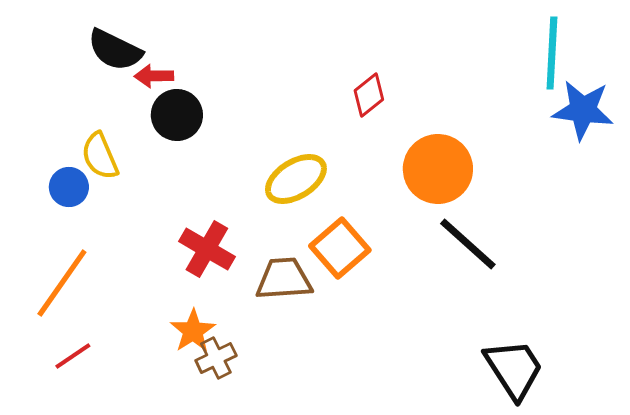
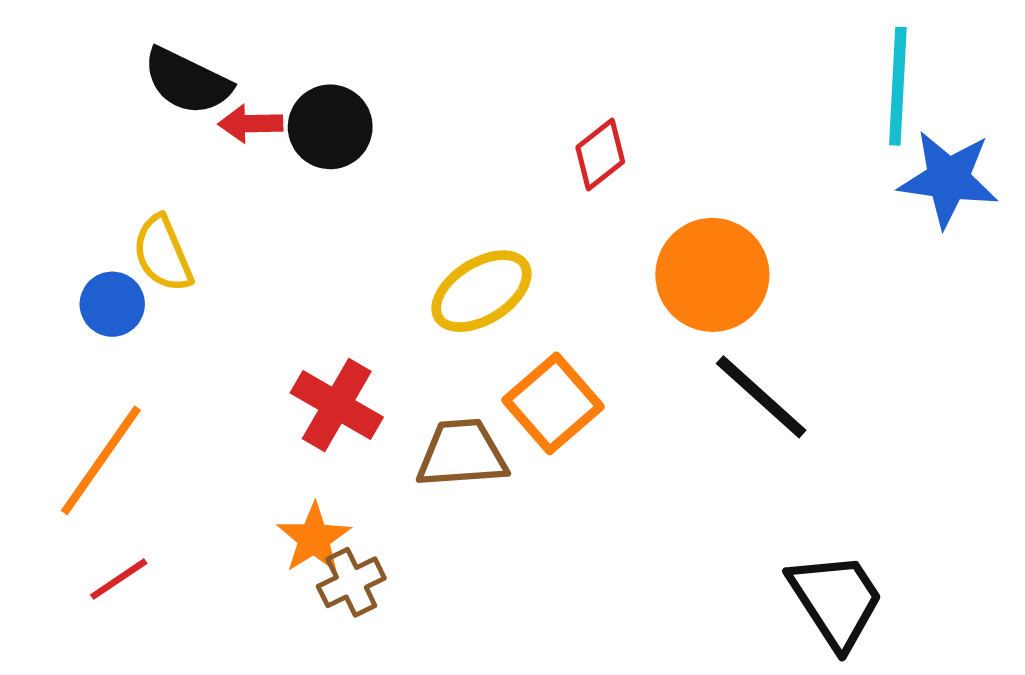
black circle: (177, 115) -> (330, 127), moved

